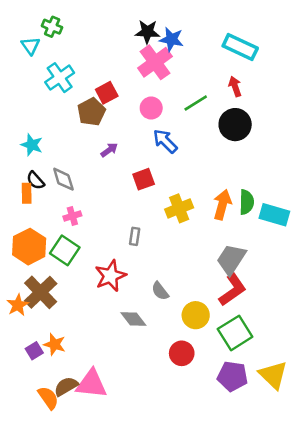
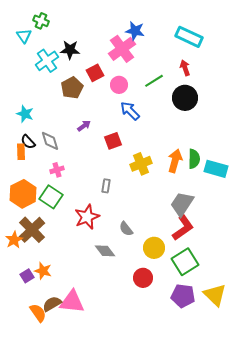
black star: (147, 32) -> (70, 50), moved
red square: (107, 93) -> (95, 73), moved
purple arrow: (109, 150) -> (84, 126), moved

